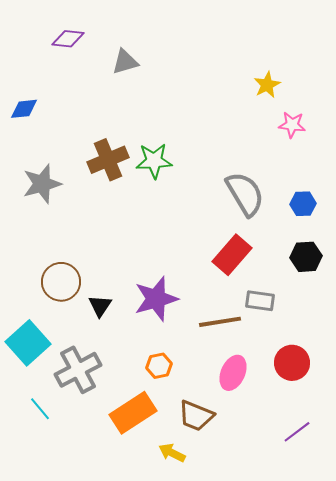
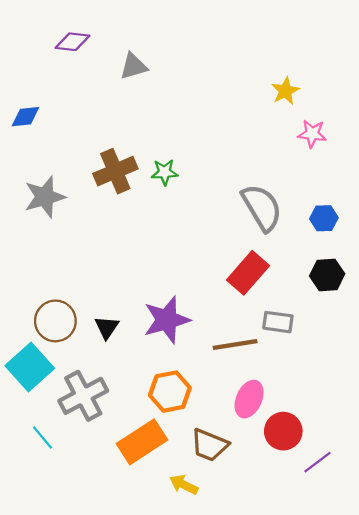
green star: (154, 161) -> (165, 172), size x0.7
brown circle: (61, 282) -> (55, 321), moved
red circle: (292, 363) -> (283, 431), moved
orange hexagon: (159, 366) -> (170, 392), size x1.5

